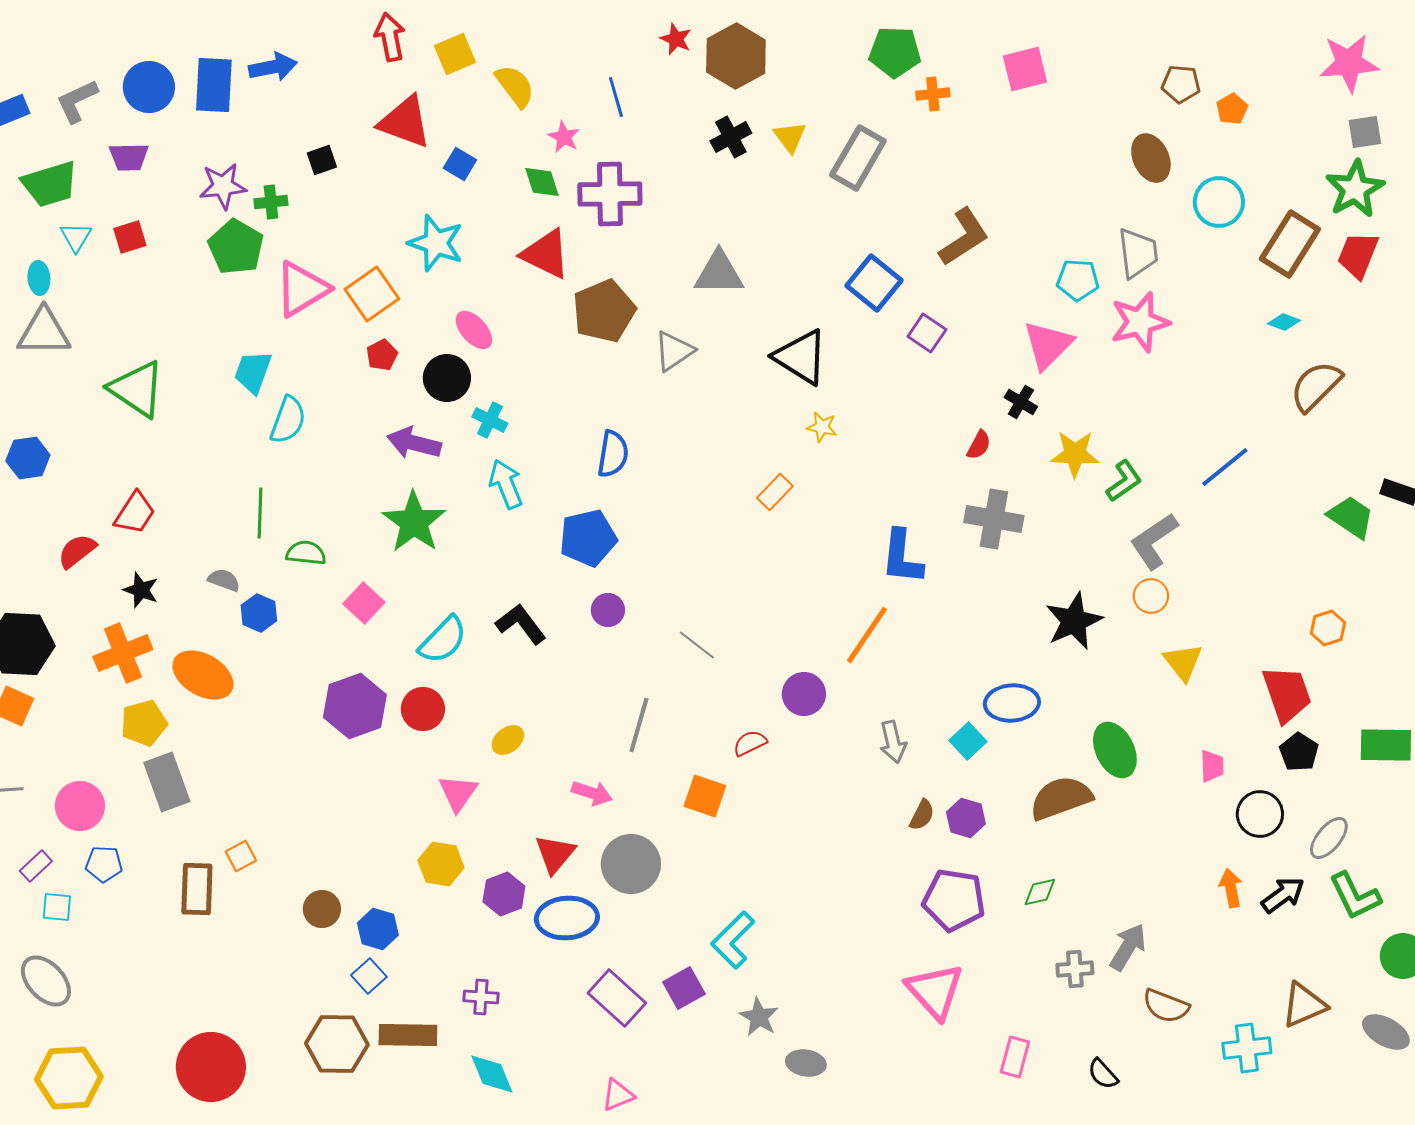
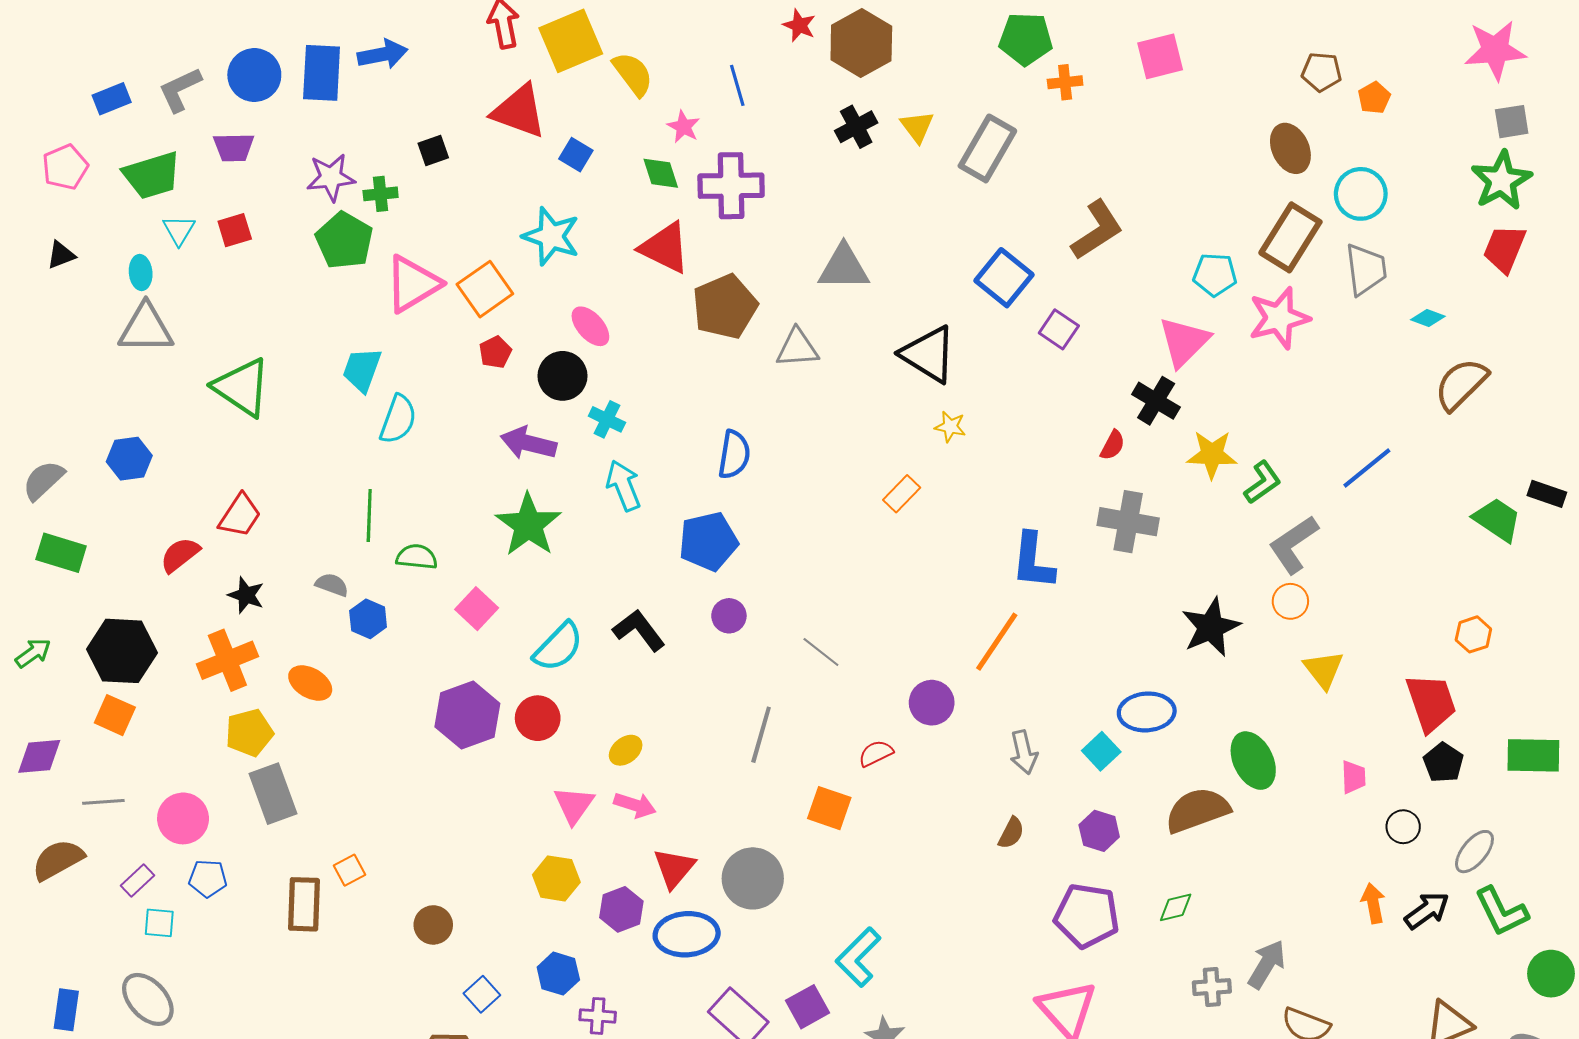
yellow square: (455, 54) -> (571, 41), size x1.5
brown rectangle: (1290, 244) -> (1290, 237), moved
gray trapezoid: (1138, 253) -> (1366, 269), moved
gray triangle: (674, 351) -> (797, 348), turned 30
black cross: (1021, 402) -> (1156, 401), size x1.4
orange ellipse: (203, 675) -> (310, 683), size x0.7
pink arrow: (592, 793) -> (635, 805), moved
black circle: (1260, 814) -> (1403, 827), size x0.7
brown semicircle: (922, 815) -> (1011, 833), moved
blue hexagon: (378, 929) -> (558, 974), moved

